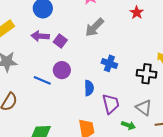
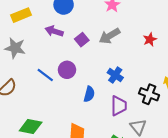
red star: (137, 13) -> (150, 39), moved
purple square: (60, 41) -> (82, 40), moved
purple trapezoid: (111, 104) -> (119, 106), moved

